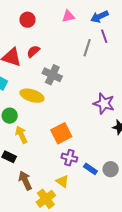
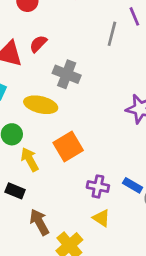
orange square: (61, 133) -> (68, 147), moved
blue rectangle: (90, 169) -> (133, 185), moved
yellow triangle: (62, 181) -> (101, 218), moved

